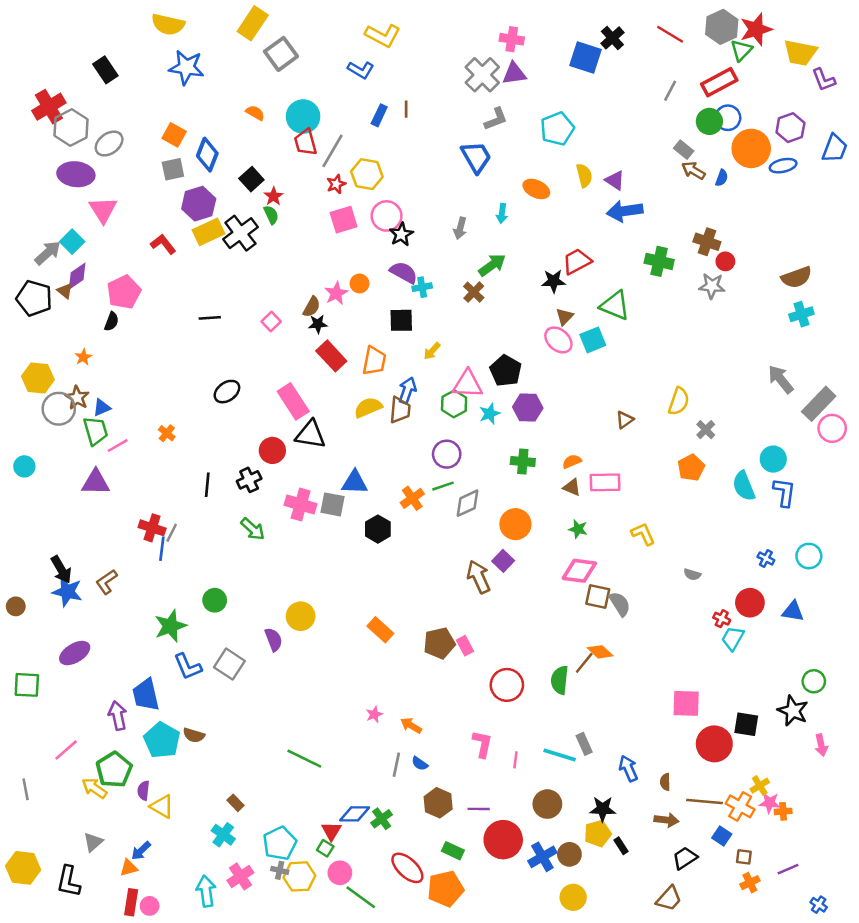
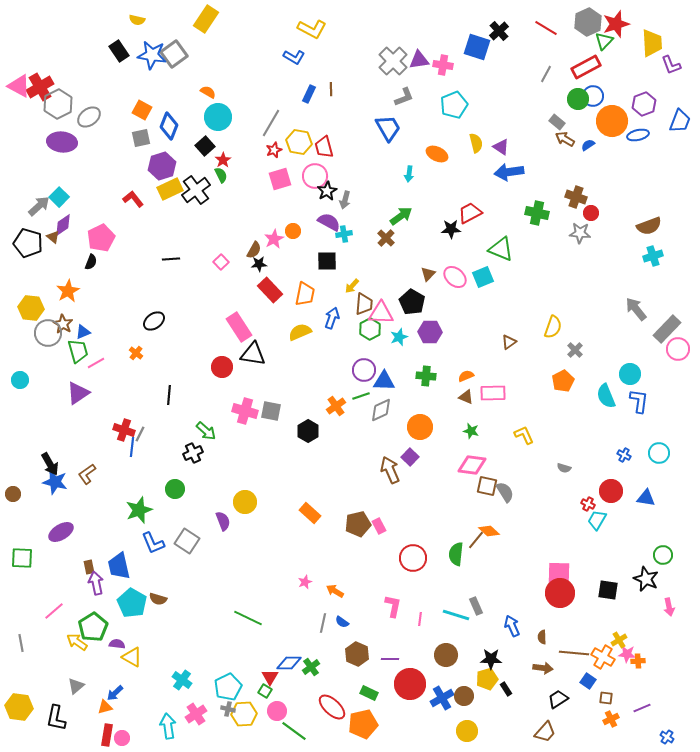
yellow semicircle: (168, 24) -> (137, 20), size x0.6
pink cross: (512, 39) -> (443, 65), moved
yellow trapezoid: (800, 53) -> (652, 43), turned -104
gray square: (281, 54) -> (174, 54), moved
black rectangle: (105, 70) -> (119, 51), moved
cyan circle: (303, 117) -> (218, 117), moved
red trapezoid: (306, 142) -> (324, 147), moved
blue semicircle: (722, 178) -> (588, 145), turned -144
pink triangle: (103, 210) -> (19, 86), moved, turned -30
gray arrow: (460, 228) -> (345, 200), moved
brown triangle: (565, 317) -> (428, 274), moved
orange star: (83, 357) -> (68, 291), size x1.6
black ellipse: (227, 392) -> (154, 321), moved
brown trapezoid: (400, 410) -> (364, 304), moved
black cross: (249, 480) -> (193, 453), moved
purple triangle: (96, 482) -> (78, 393), turned -35
blue triangle: (355, 482) -> (384, 381), moved
red circle: (714, 744) -> (560, 593), moved
purple semicircle: (143, 791) -> (117, 644), turned 91
brown rectangle: (236, 803) -> (89, 567), moved, turned 32

